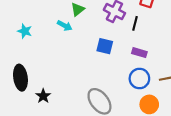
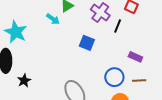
cyan star: (25, 31) -> (16, 32), moved, size x1.6
purple rectangle: (139, 53) -> (135, 57), moved

